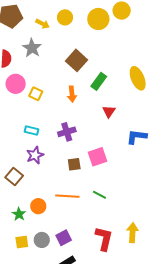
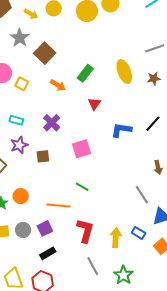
brown square: (76, 60) -> (45, 53), moved
orange arrow: (72, 94) -> (58, 85), turned -56
purple cross: (67, 132) -> (52, 123), turned -30
brown square: (74, 164) -> (43, 156), moved
orange line: (67, 196) -> (58, 205), moved
yellow arrow: (132, 233) -> (116, 238), moved

